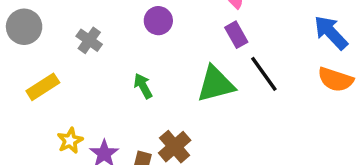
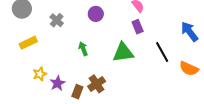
black line: (264, 74) -> (162, 52), moved
orange semicircle: (336, 79) -> (189, 69), moved

